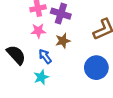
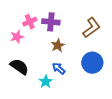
pink star: (38, 31) -> (17, 37), moved
blue arrow: (45, 56) -> (59, 68), moved

